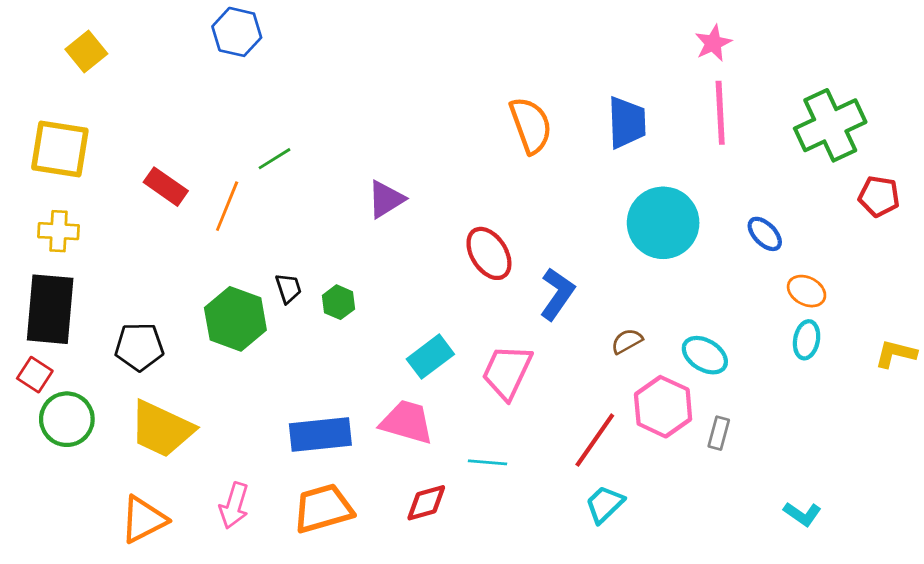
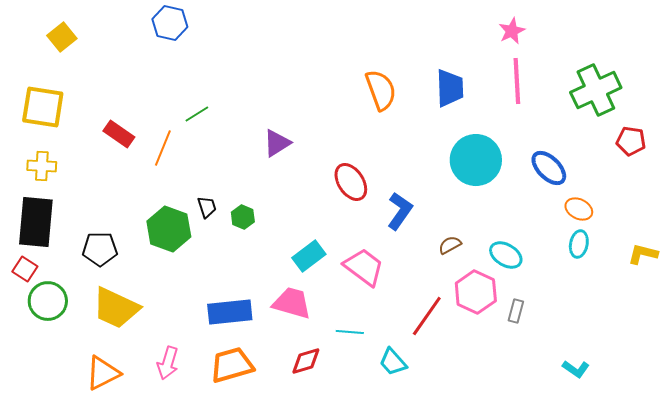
blue ellipse: (765, 234) -> (549, 168), size x1.4
pink trapezoid: (507, 372) -> (364, 267), turned 102
cyan trapezoid: (605, 504) -> (393, 362), moved, turned -88

